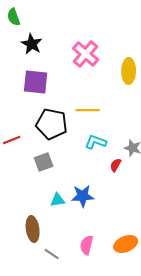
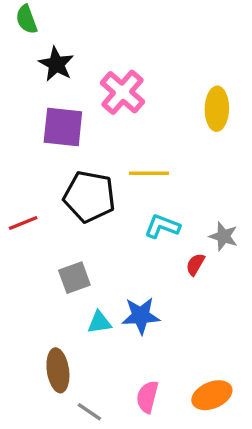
pink cross: (86, 54) -> (123, 92), moved
gray square: (44, 162) -> (74, 278), moved

